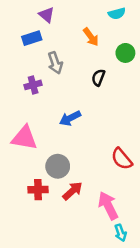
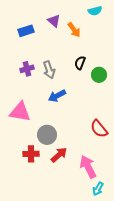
purple triangle: (47, 15) -> (54, 21), moved
green circle: (125, 53) -> (99, 75), moved
gray arrow: (55, 63) -> (49, 70), moved
cyan arrow: (120, 233) -> (98, 189), turned 48

